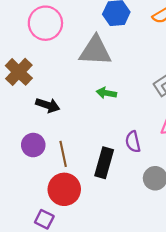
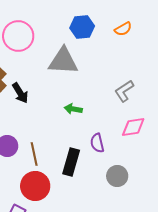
green arrow: (106, 93) -> (73, 109), moved
black arrow: (48, 105) -> (20, 93), moved, turned 40

